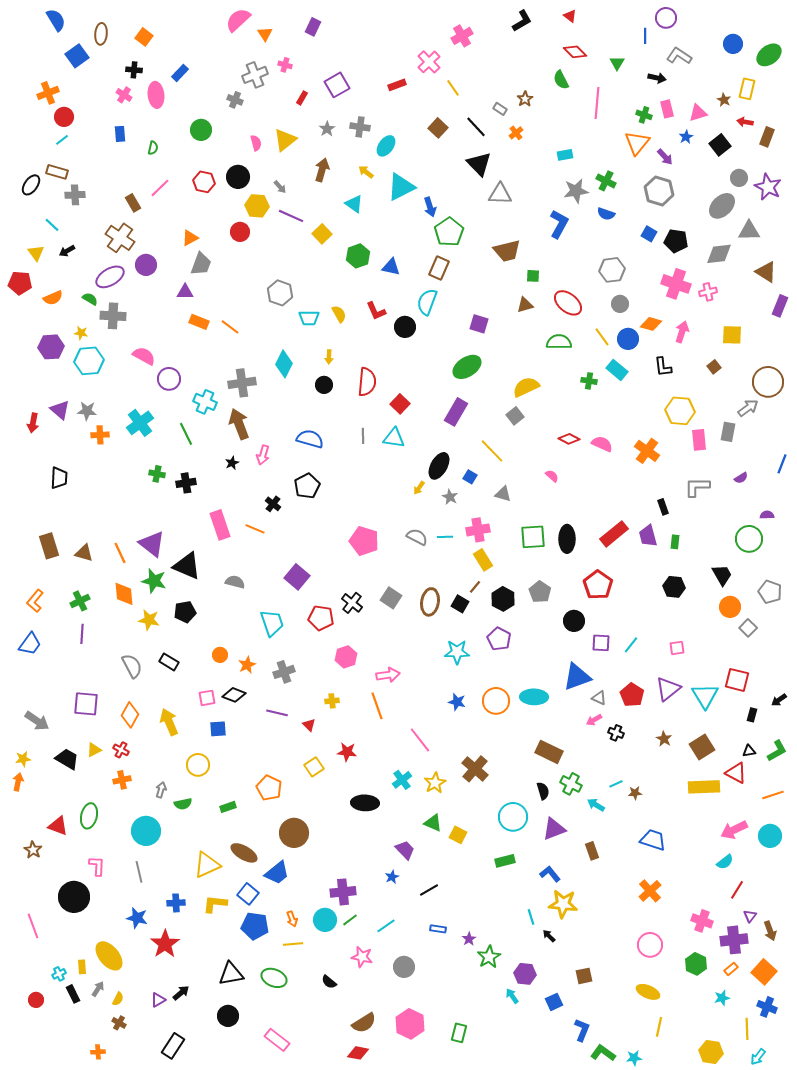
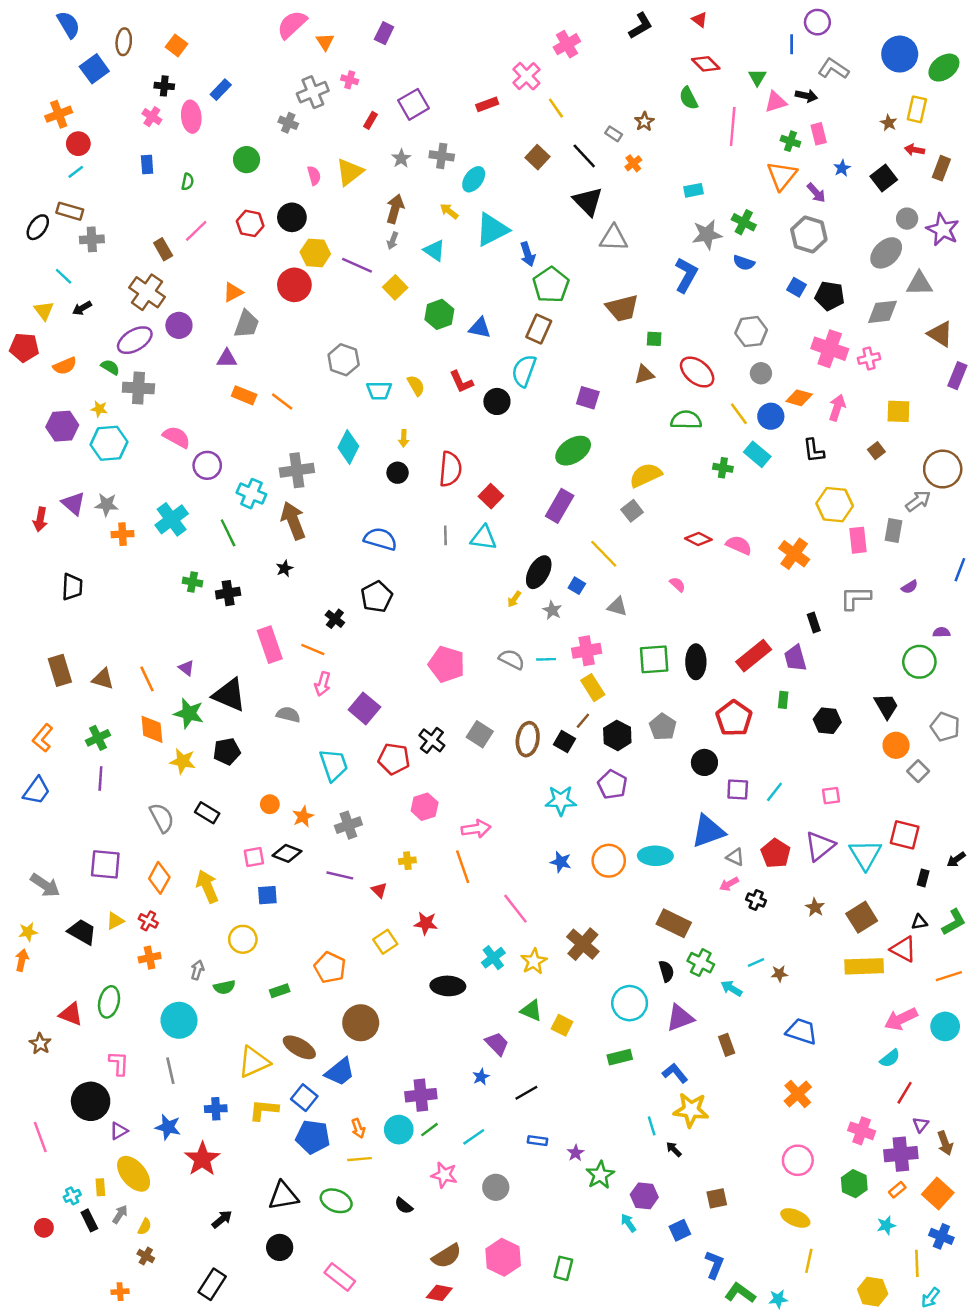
blue circle: (733, 44) -> (900, 54), size x1.5
pink triangle: (698, 113) -> (776, 102), moved
gray arrow: (280, 187) -> (393, 241), moved, turned 64
red circle: (240, 232) -> (294, 285), size x1.4
pink arrow: (263, 455) -> (323, 684), moved
green rectangle: (675, 542) -> (783, 700), moved
purple triangle: (152, 544) -> (186, 668), size x0.5
purple triangle: (158, 1000) -> (119, 1131), moved

